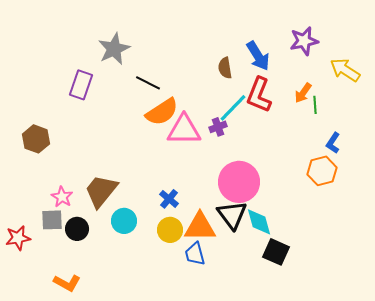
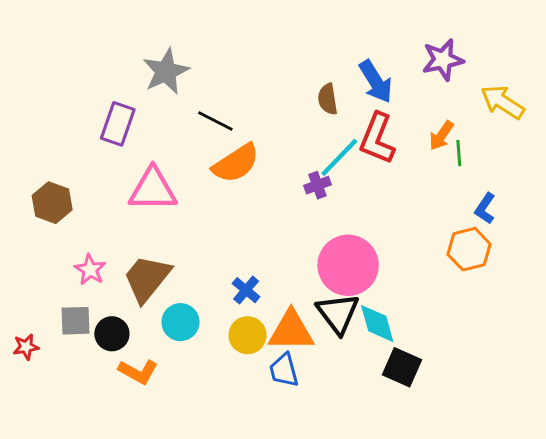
pink triangle: (184, 130) -> (153, 189), moved
pink star: (62, 197) -> (90, 270), moved
red star: (18, 238) -> (26, 347), size x0.7
orange L-shape: (67, 283) -> (138, 372), moved

